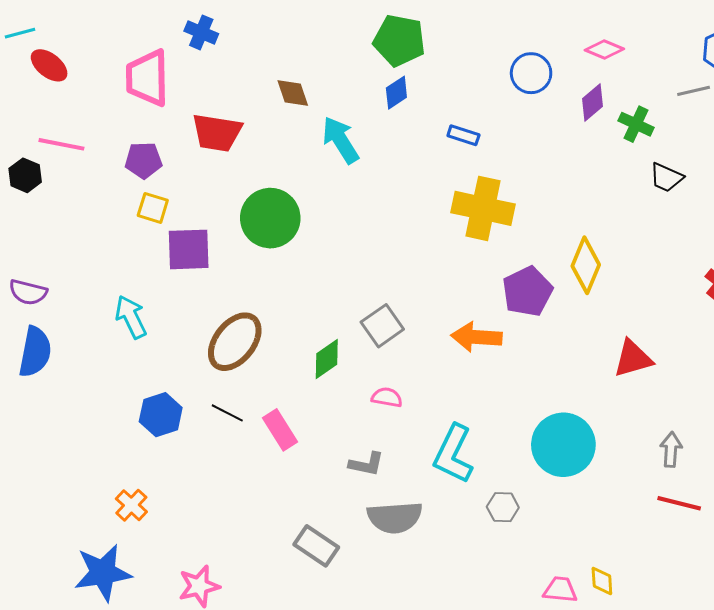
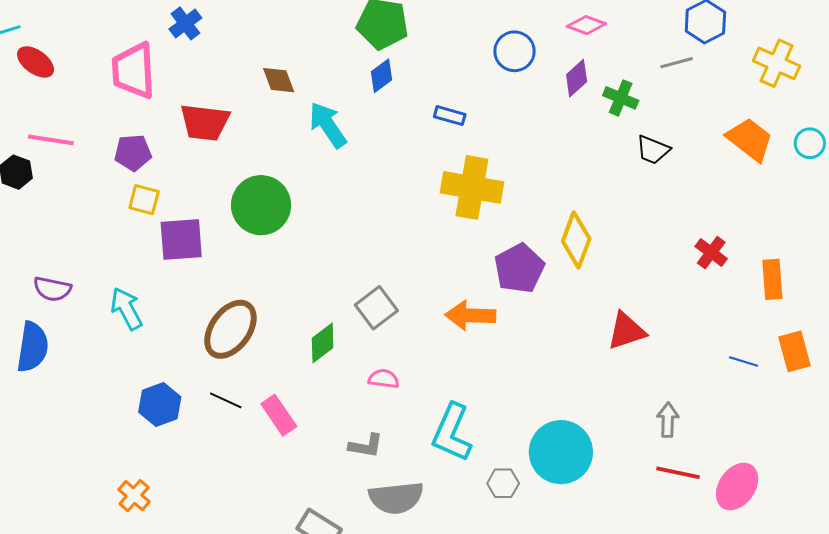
blue cross: (201, 32) -> (185, 23), turned 32
purple semicircle: (28, 292) -> (52, 289), moved
cyan circle: (563, 445) -> (561, 452), moved

